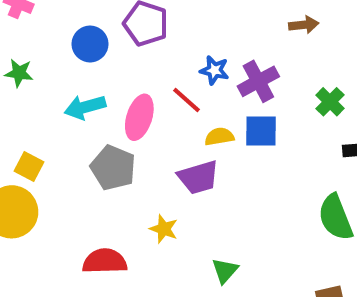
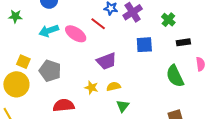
pink ellipse: (139, 117) -> (76, 34), turned -70
blue square: (261, 131) -> (144, 45), moved
yellow semicircle: (219, 137) -> (113, 86), moved
gray pentagon: (113, 168) -> (50, 71), moved

